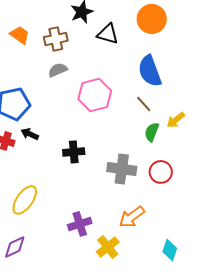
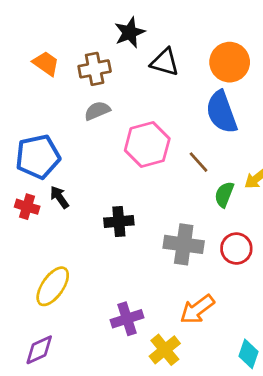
orange circle: (152, 19) -> (230, 62), moved
brown line: (144, 104) -> (199, 162), moved
black arrow: (30, 134) -> (59, 197), turned 30

